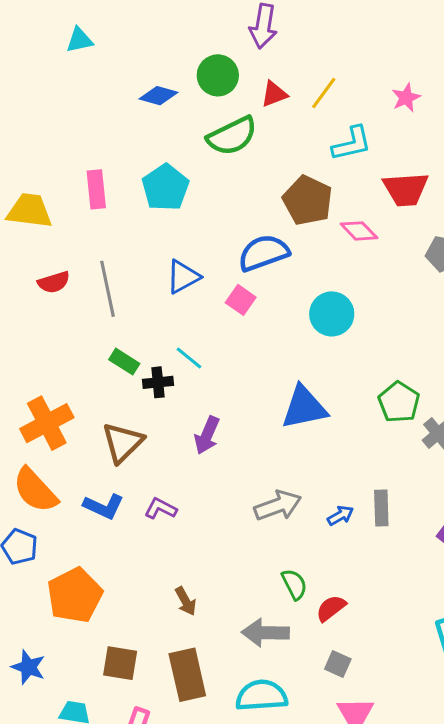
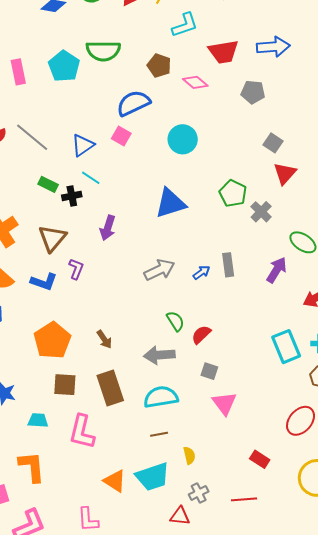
green semicircle: (232, 136) -> (103, 51), moved, turned 32
brown pentagon: (308, 200) -> (159, 66), size x0.7
blue triangle: (183, 277) -> (83, 145), moved
gray line: (108, 289) -> (32, 137), turned -33
purple L-shape: (161, 509) -> (76, 269), moved, turned 90
orange pentagon: (75, 595) -> (52, 340), moved

